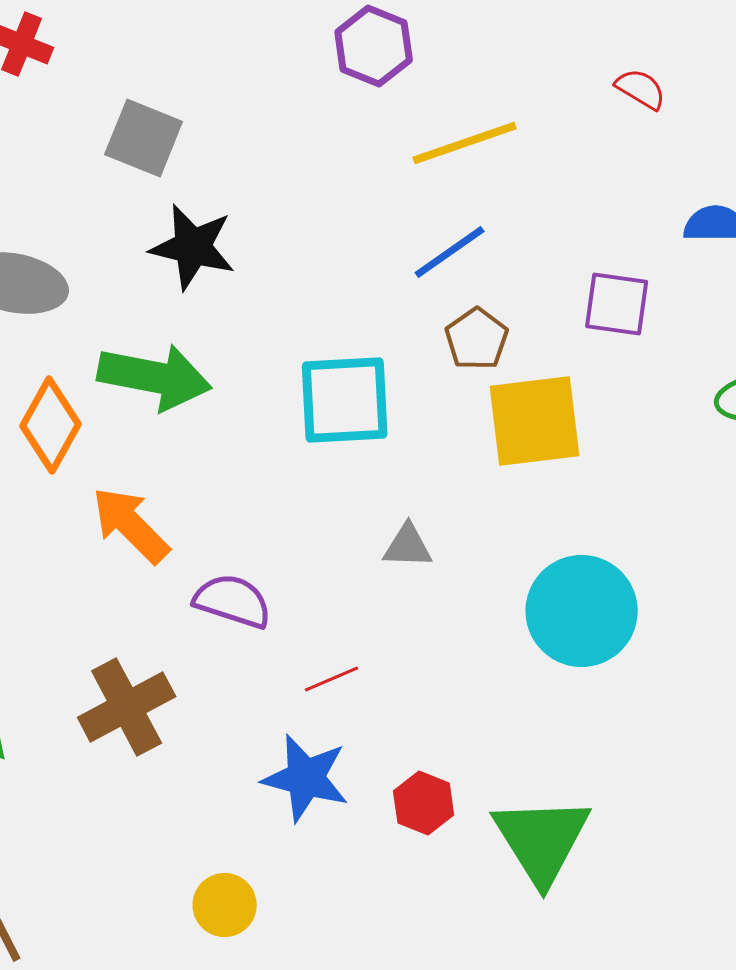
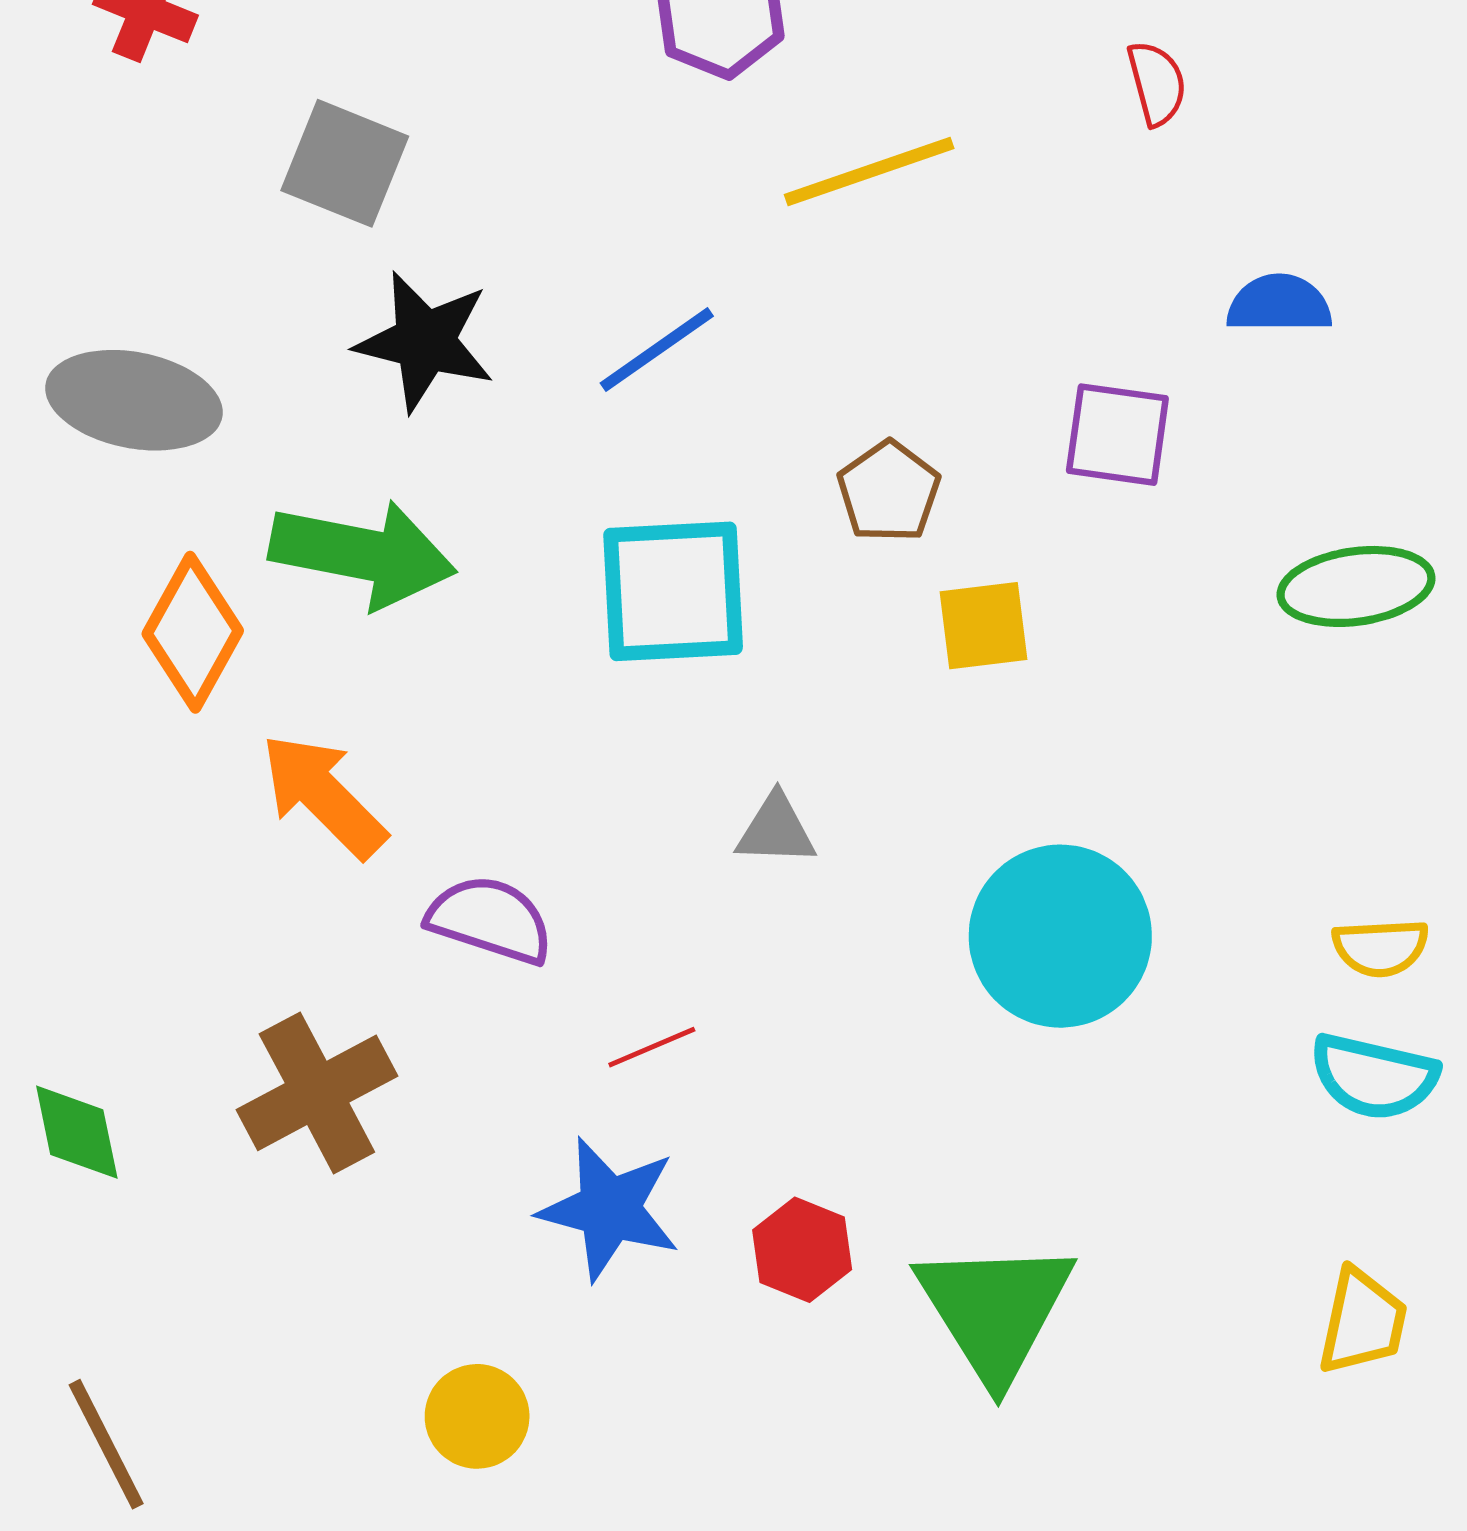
red semicircle: (641, 89) -> (1157, 83), turned 44
blue line: (450, 252) -> (657, 350), moved
yellow square: (535, 421) -> (983, 626), size x0.6

